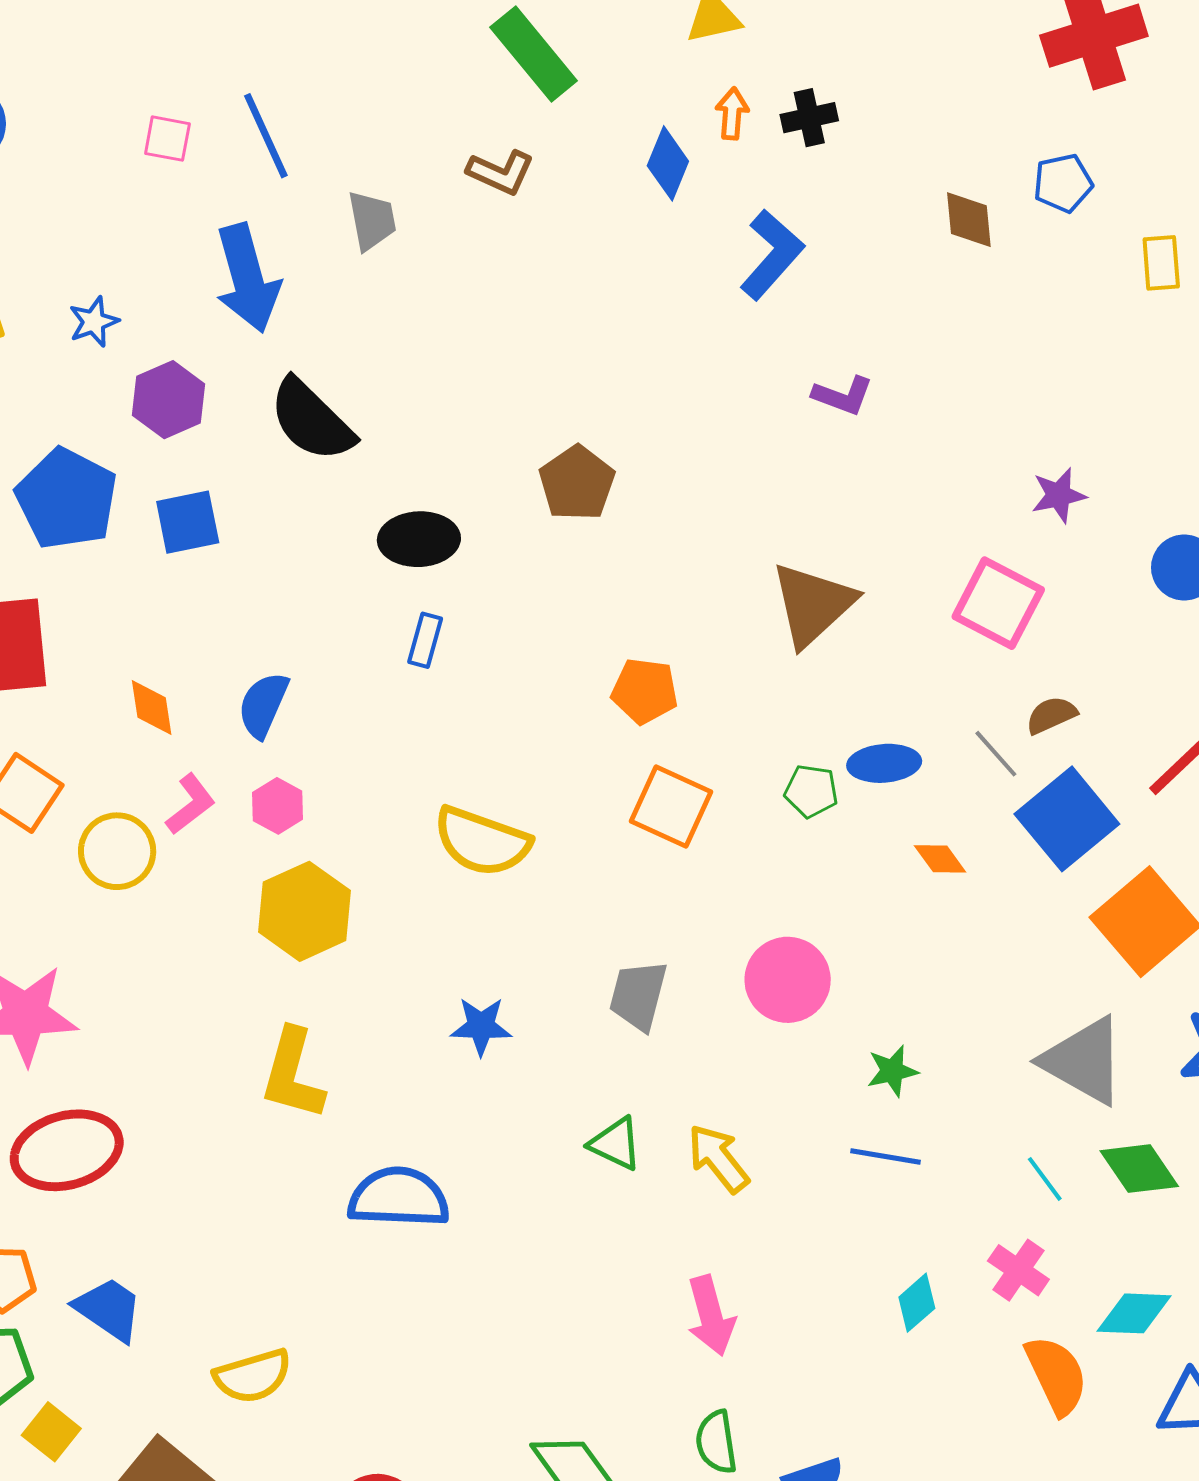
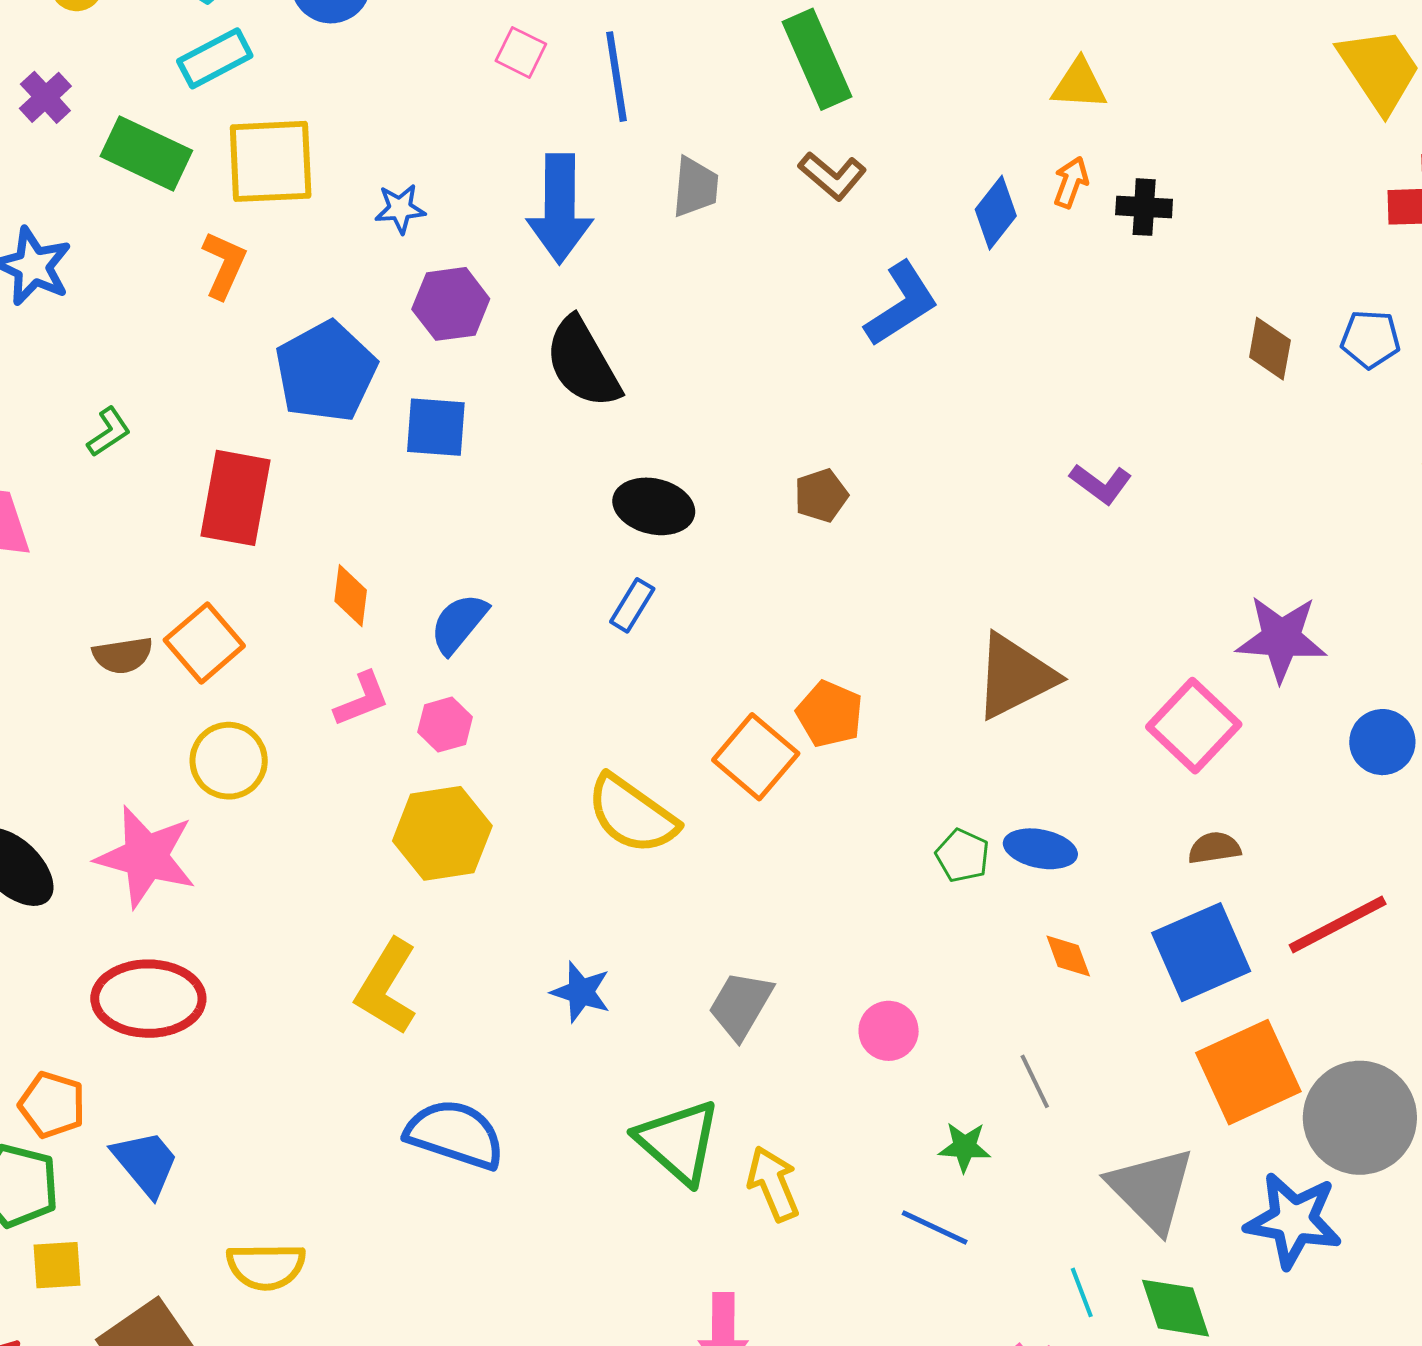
green rectangle: (534, 54) -> (817, 59), moved
blue L-shape: (772, 255) -> (902, 304), moved
brown pentagon: (577, 483) -> (821, 495), size x0.7
purple star: (1059, 495) -> (1281, 638), size x1.6
gray line: (996, 754) -> (1035, 1081), moved
orange square: (671, 807) -> (756, 757), moved
yellow circle: (117, 851) -> (229, 761), moved
pink circle: (788, 980) -> (889, 1031), size x0.7
green triangle: (615, 1144) -> (678, 1142), size x1.6
yellow square: (51, 1432) -> (57, 1265), turned 32

